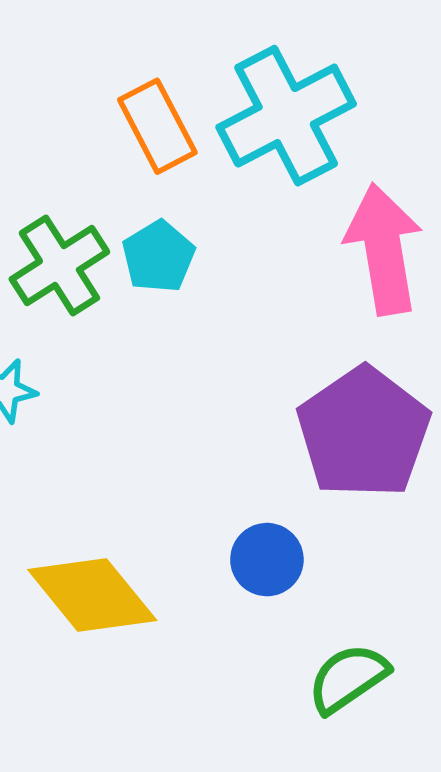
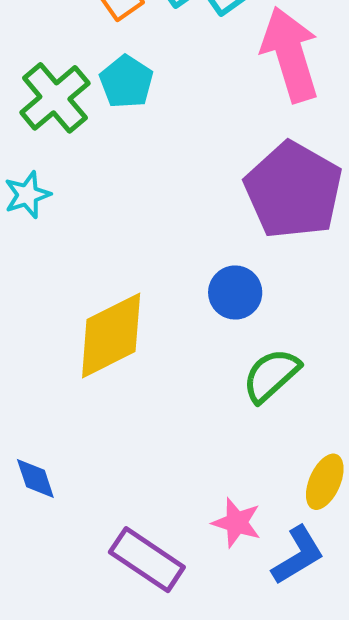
yellow diamond: (92, 595) -> (111, 335), turned -70
green semicircle: (348, 678) -> (271, 375), moved

